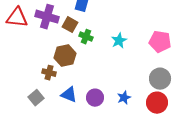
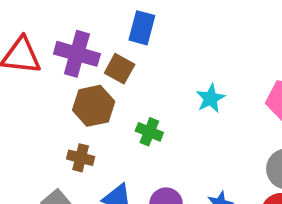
green cross: (86, 37) -> (149, 132), moved
brown hexagon: (65, 56) -> (94, 106), moved

